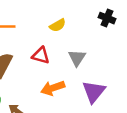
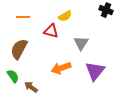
red triangle: (41, 55) -> (51, 31), moved

